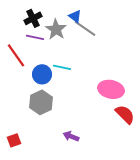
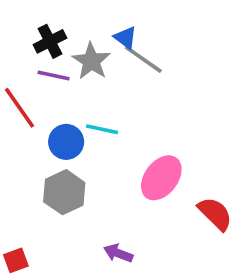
pink ellipse: (111, 89) -> (161, 178), moved, turned -65

